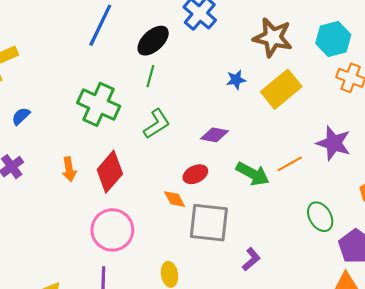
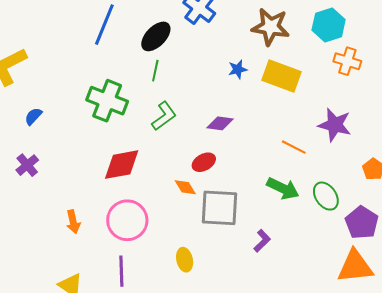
yellow rectangle: (281, 89) -> (282, 76), turned 63
orange line: (290, 164) -> (294, 147), turned 60
orange arrow: (69, 169) -> (73, 222), moved
red diamond: (110, 172) -> (122, 165), turned 42
green arrow: (253, 174) -> (283, 188), moved

